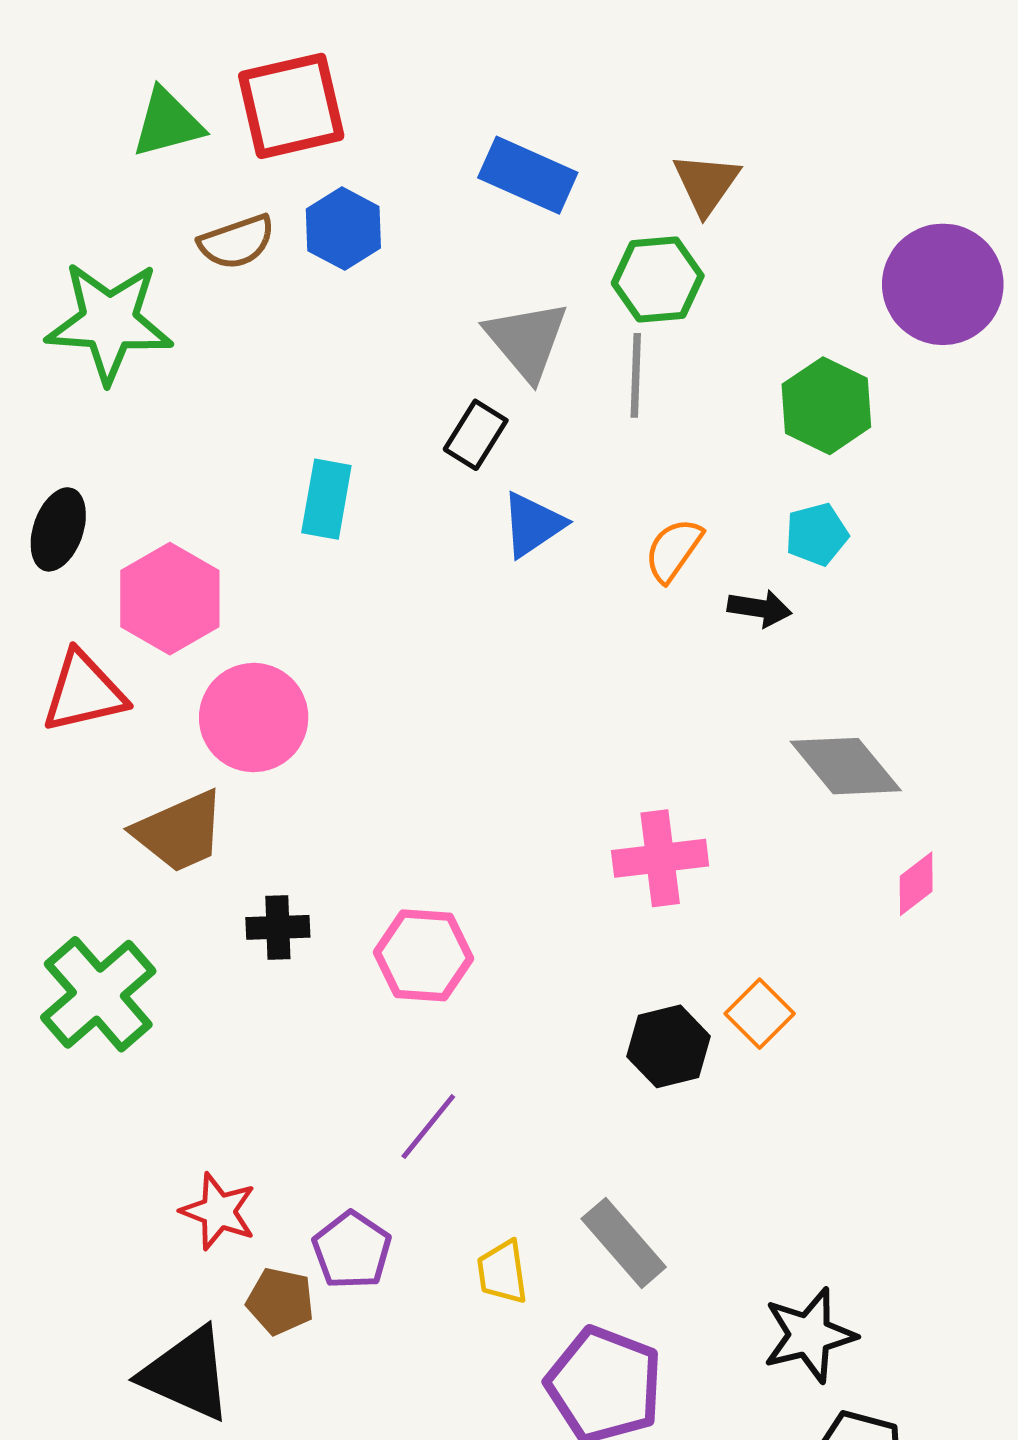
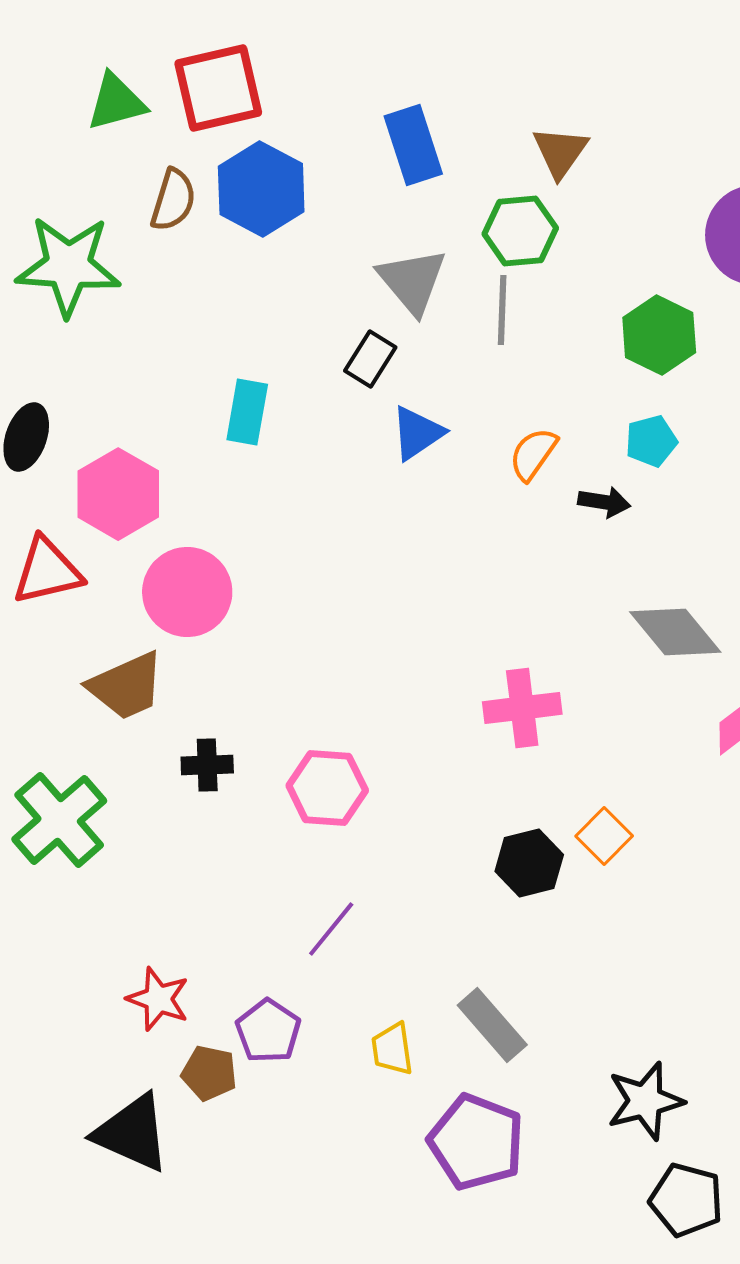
blue rectangle: (528, 175) -> (413, 145), turned 48
blue hexagon: (343, 229) -> (261, 189), size x1.4
brown semicircle: (237, 242) -> (173, 200), turned -54

